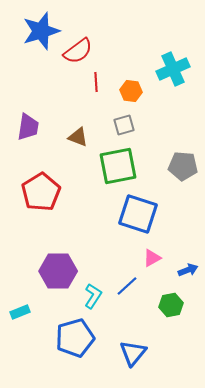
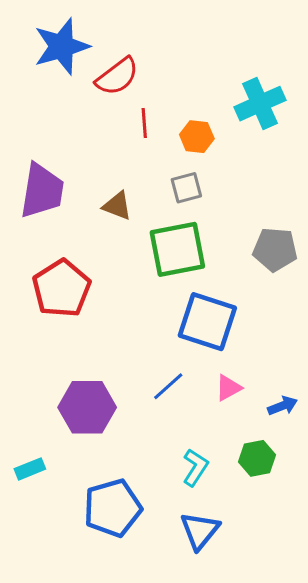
purple trapezoid: (28, 127) -> (42, 191), size x1.4
blue line: (127, 286) -> (168, 386), moved
cyan L-shape: (93, 296) -> (195, 467), moved

